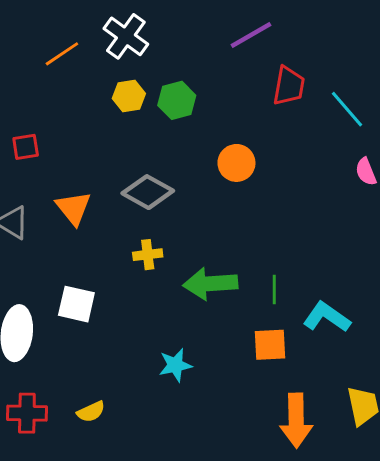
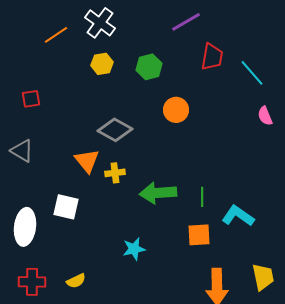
green hexagon: (177, 100) -> (149, 67), moved
orange triangle: (74, 208) -> (87, 161), moved

